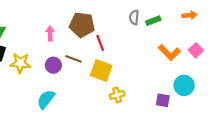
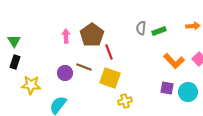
brown pentagon: (82, 25) -> (92, 35), turned 30
pink arrow: (50, 33) -> (66, 36), moved
yellow star: (20, 63) -> (31, 85), moved
purple square: (163, 100) -> (167, 88), moved

